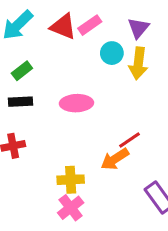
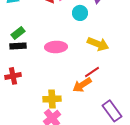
yellow arrow: (138, 63) -> (98, 44), moved, turned -75
green rectangle: (22, 71) -> (18, 33), moved

